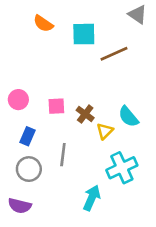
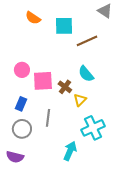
pink circle: (18, 100) -> (22, 70), moved
pink square: (56, 106) -> (43, 81), size x1.5
cyan semicircle: (128, 117) -> (86, 74), moved

